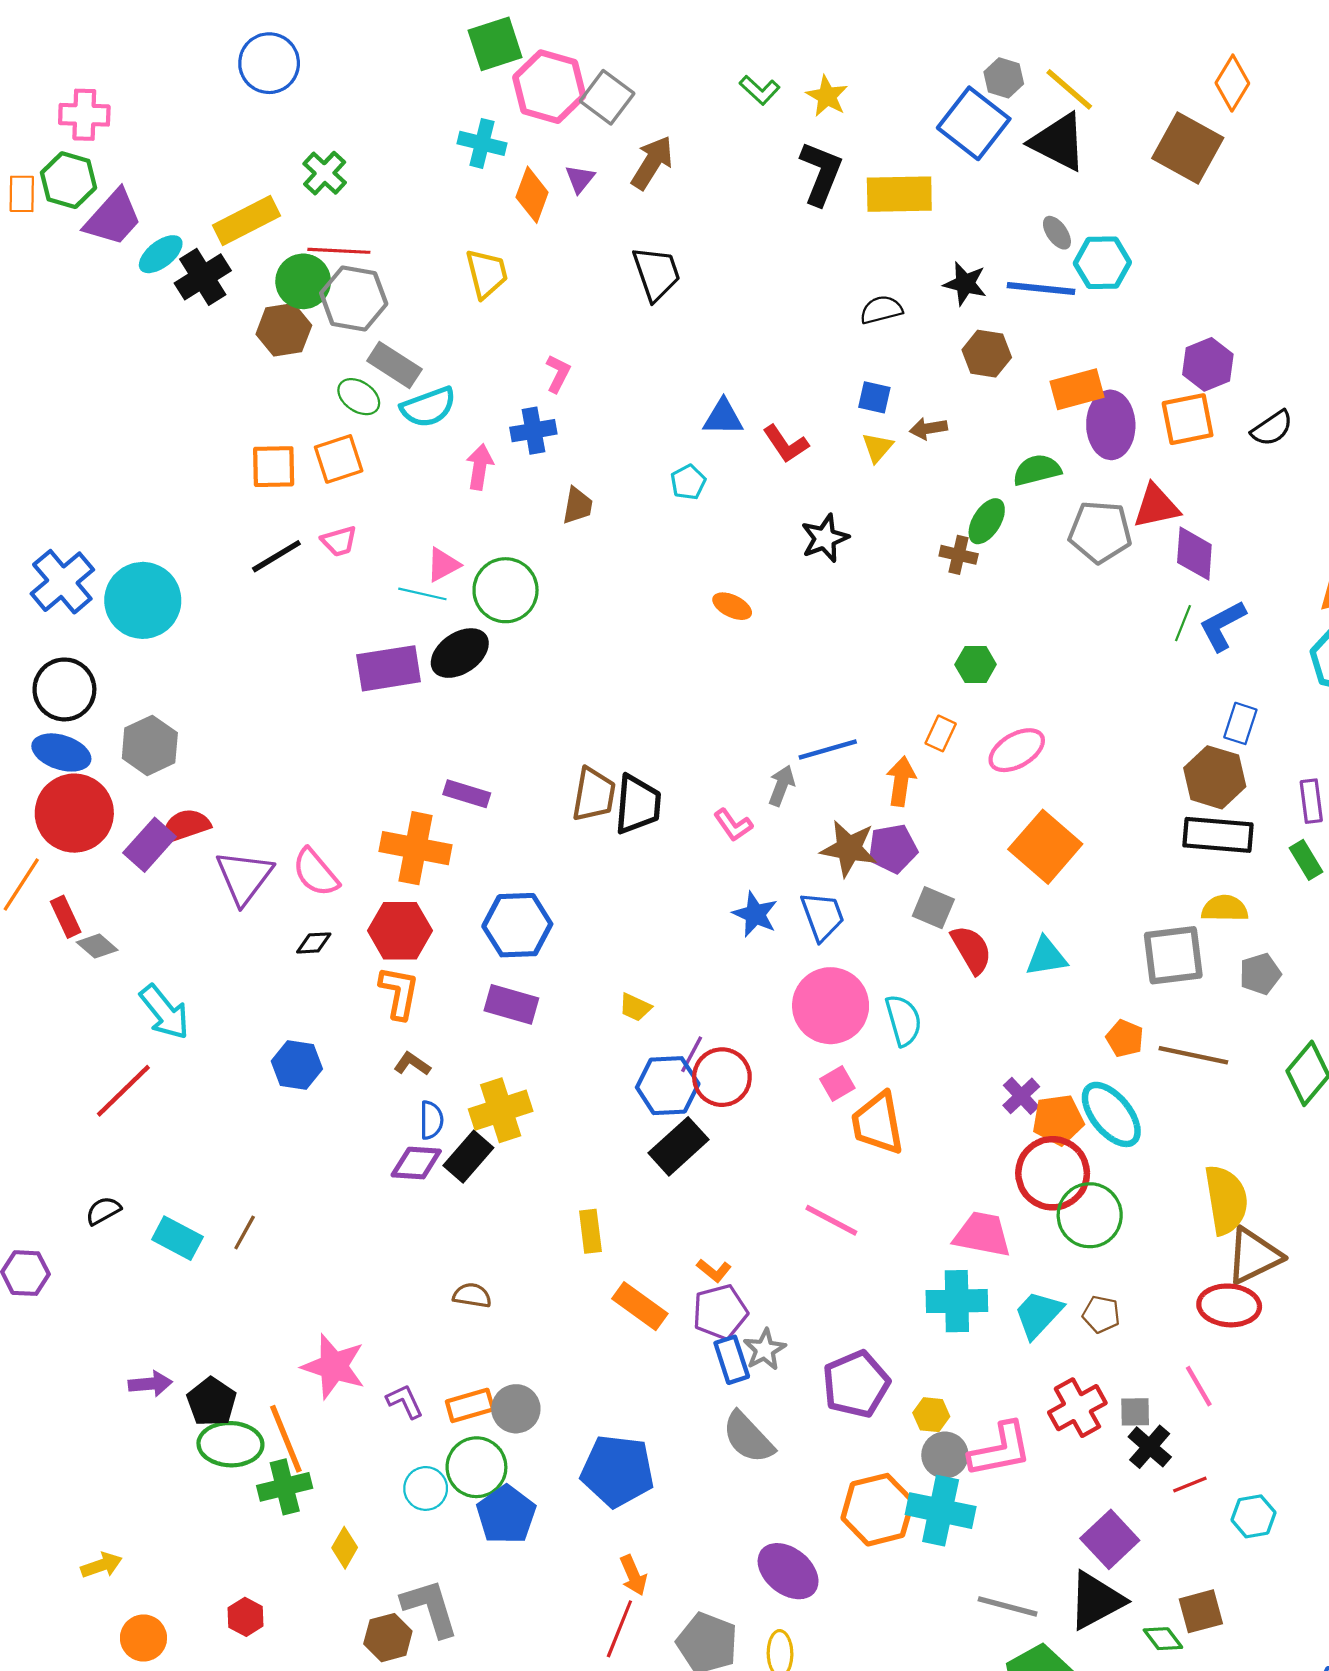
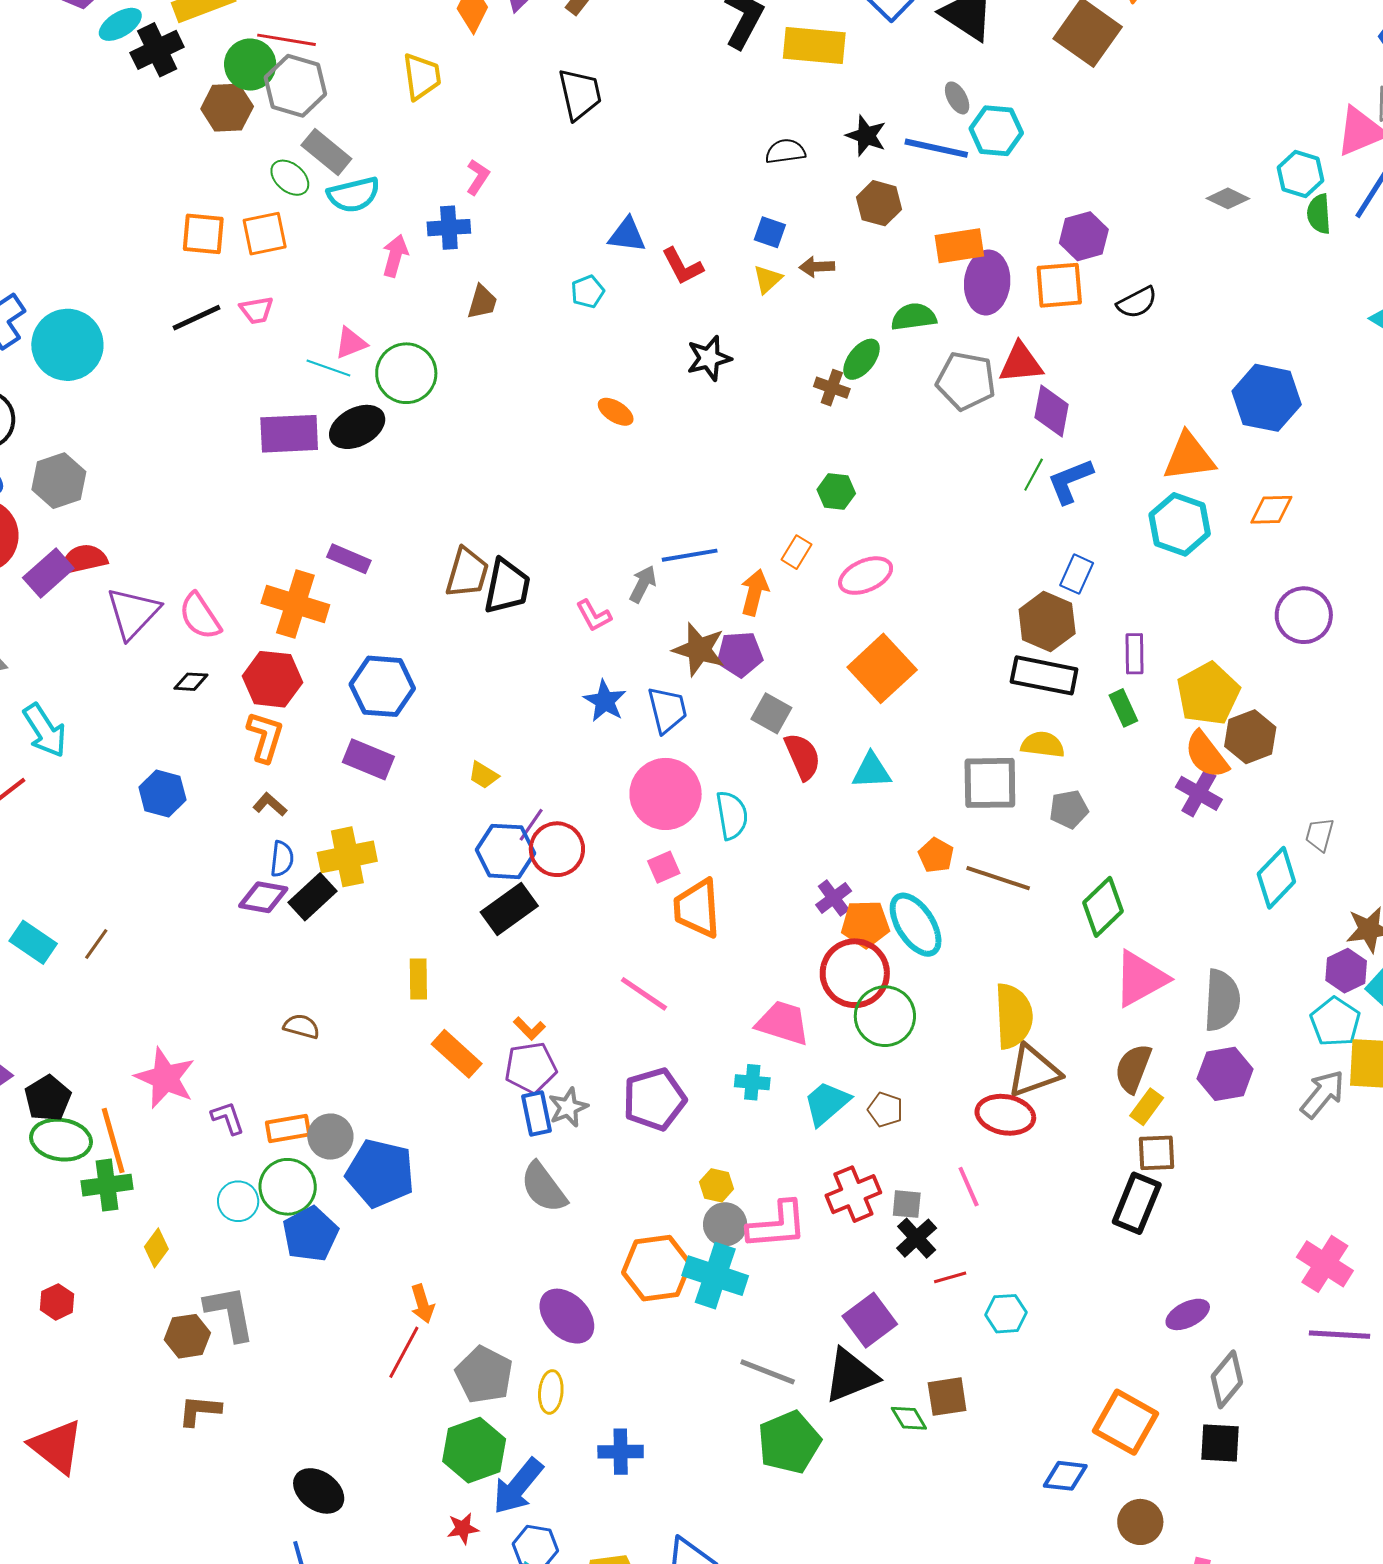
cyan cross: (957, 1301) -> (752, 1082), size x0.6
purple pentagon: (856, 1384) -> (654, 1099), moved
blue pentagon: (617, 1471) -> (380, 1173), moved

